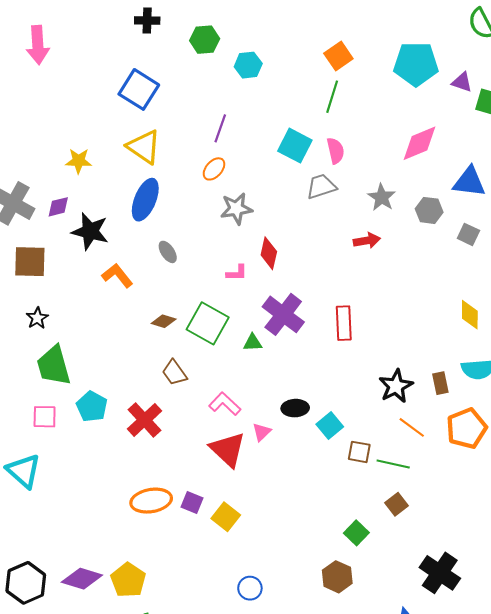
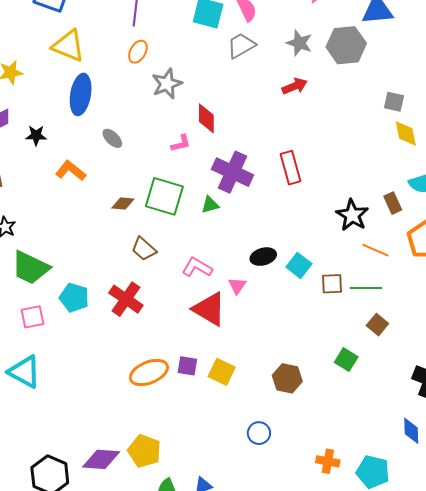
gray hexagon: (429, 210) -> (346, 45), size x1.5
black star: (90, 231) -> (36, 135), size x0.6
gray square: (468, 234) -> (394, 102), moved
green trapezoid: (54, 366) -> (30, 268), turned -36
brown hexagon: (337, 577) -> (287, 378), moved

